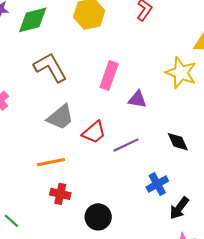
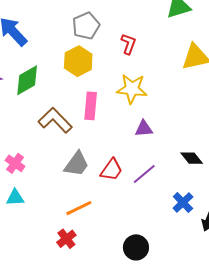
yellow star: (181, 73) -> (132, 89), moved
pink rectangle: (109, 76) -> (91, 106), moved
red cross: (60, 194) -> (66, 239), moved, turned -36

